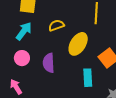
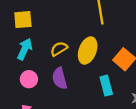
yellow semicircle: (56, 25) -> (59, 49), moved

